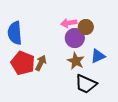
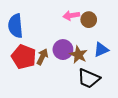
purple circle: (75, 38) -> (63, 50), moved

